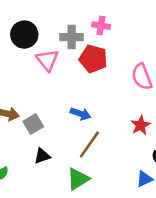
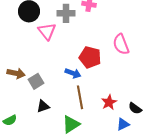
red pentagon: (93, 59) -> (90, 57), moved
red star: (141, 125) -> (109, 102), moved
brown line: (89, 144) -> (80, 97), turned -45

